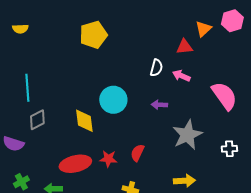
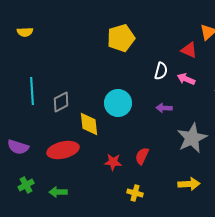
yellow pentagon: (93, 35) -> (121, 38), moved
red triangle: (184, 47) -> (189, 50), turned 30
gray diamond: (37, 120) -> (61, 102), moved
red ellipse: (75, 164) -> (63, 150), moved

